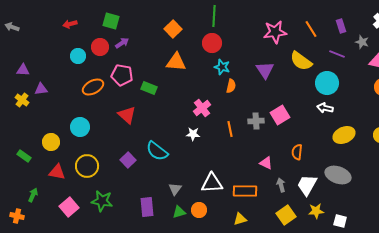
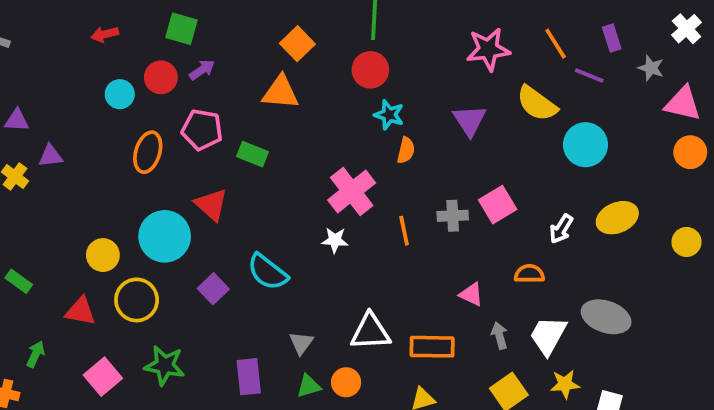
purple line: (337, 54) -> (589, 75), moved
orange triangle: (176, 62) -> (281, 92), moved
orange ellipse: (93, 87) -> (148, 152), turned -45
pink cross: (202, 108) -> (352, 191), size x1.4
white arrow: (325, 108) -> (561, 229), moved, turned -70
cyan circle: (80, 127) -> (165, 236), moved, size x1.4
yellow ellipse: (344, 135) -> (617, 218), moved
yellow circle: (51, 142) -> (103, 255), moved
orange semicircle: (297, 152) -> (529, 274), turned 84

